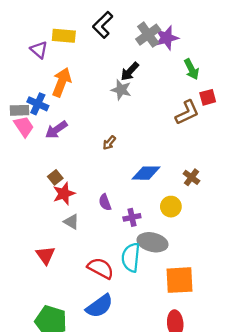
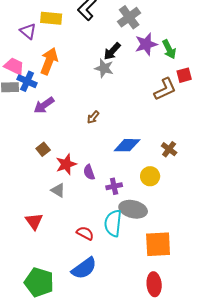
purple star: (167, 38) -> (146, 44), moved
pink trapezoid: (24, 127) -> (14, 66), moved, turned -30
red star: (64, 194) -> (66, 164), moved
red semicircle: (101, 268) -> (85, 233), size x0.7

